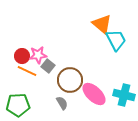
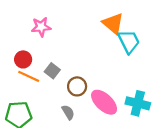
pink star: (38, 55) -> (41, 27), moved
brown circle: (70, 80) -> (77, 86), size x0.7

